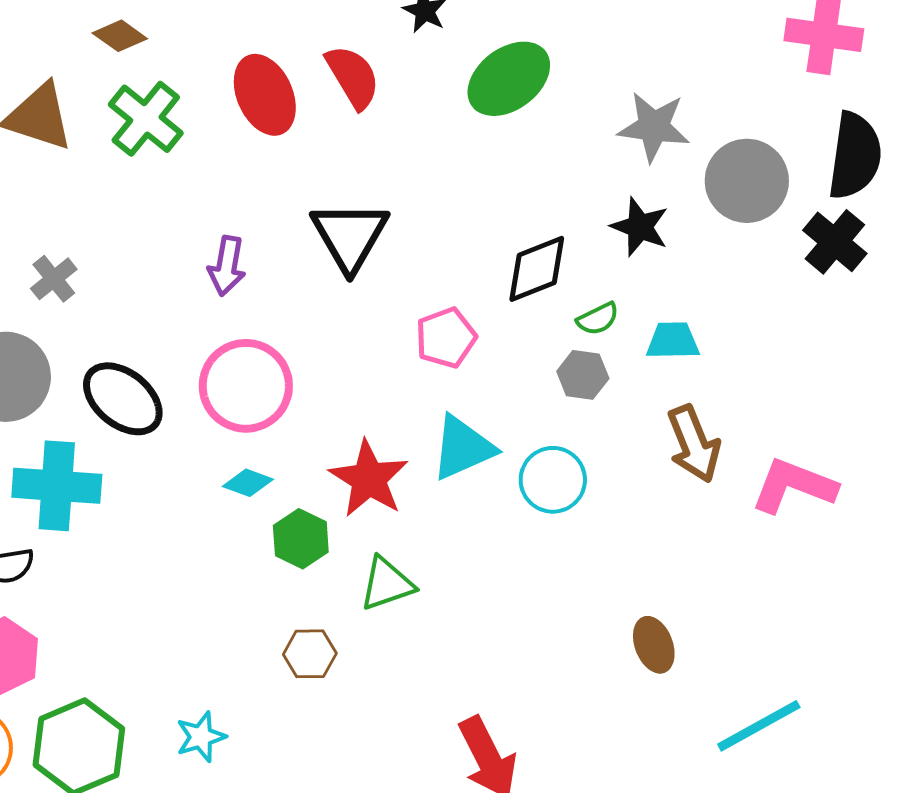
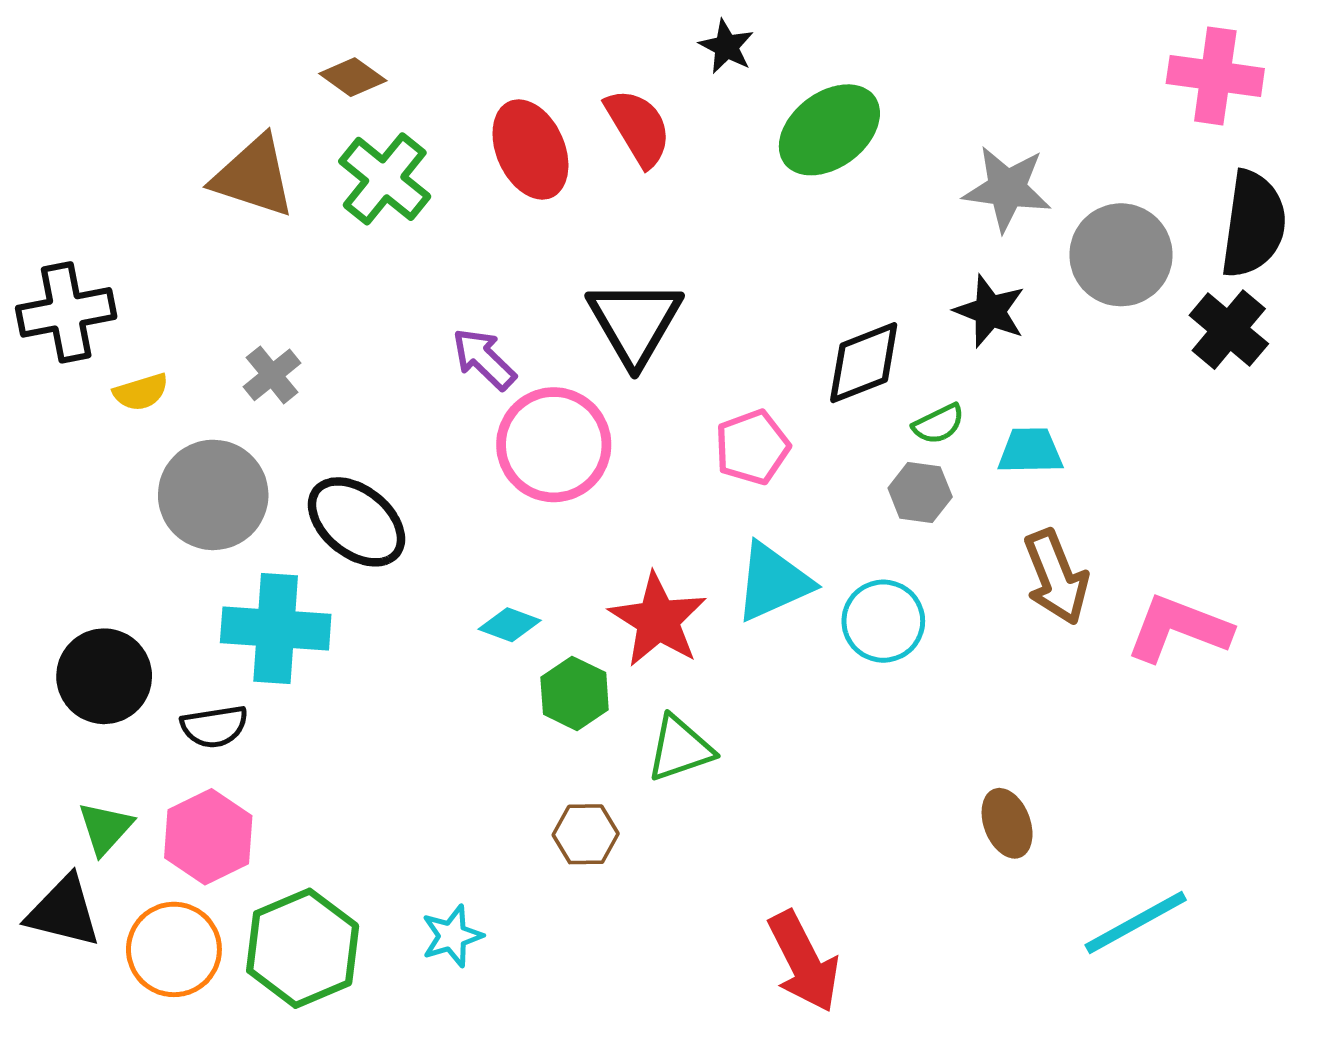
purple arrow: (227, 266) -> (484, 359), turned 124
pink circle: (246, 386) -> (554, 445), moved

